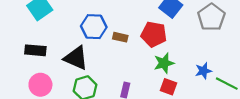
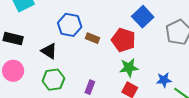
black triangle: (76, 58) -> (49, 51), size x0.7

